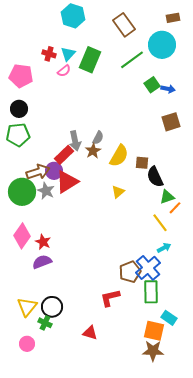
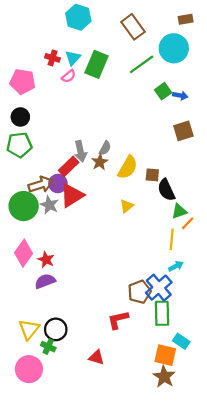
yellow line: (160, 223) -> (172, 239), turned 42
pink circle: (27, 344) -> (29, 369), size x1.6
brown star: (153, 351) -> (164, 377), turned 30

